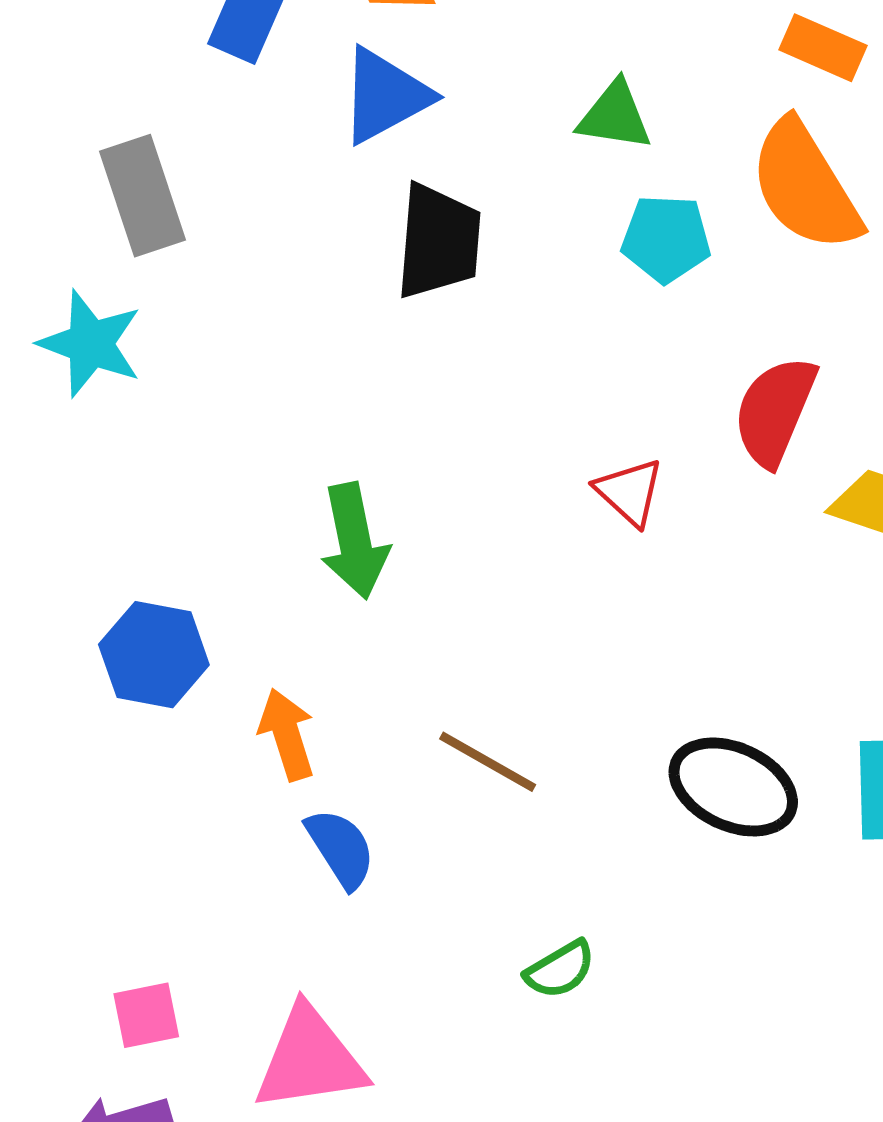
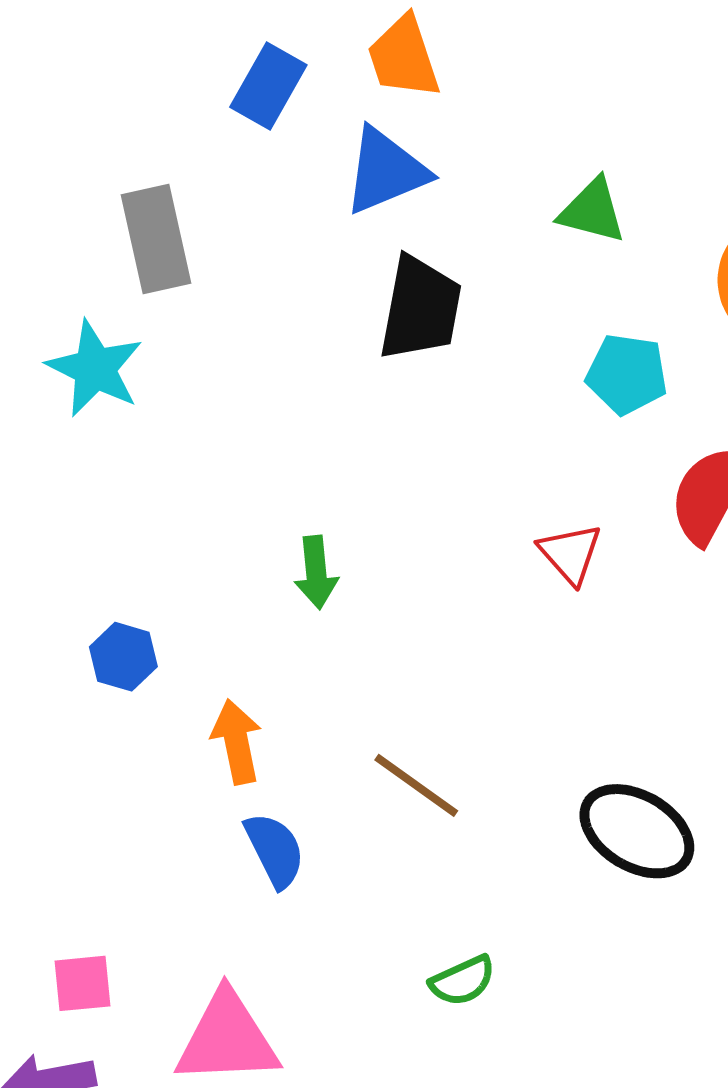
cyan pentagon: (666, 239) -> (627, 374), moved
green arrow: (355, 541) -> (316, 572), size x0.7
blue hexagon: (154, 655) -> (123, 657), size x0.7

